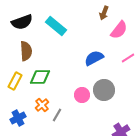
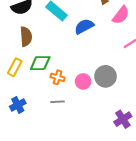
blue semicircle: (94, 58) -> (84, 26), moved
orange cross: (42, 105) -> (58, 77), moved, turned -32
gray line: (57, 115) -> (58, 102), turned 56

